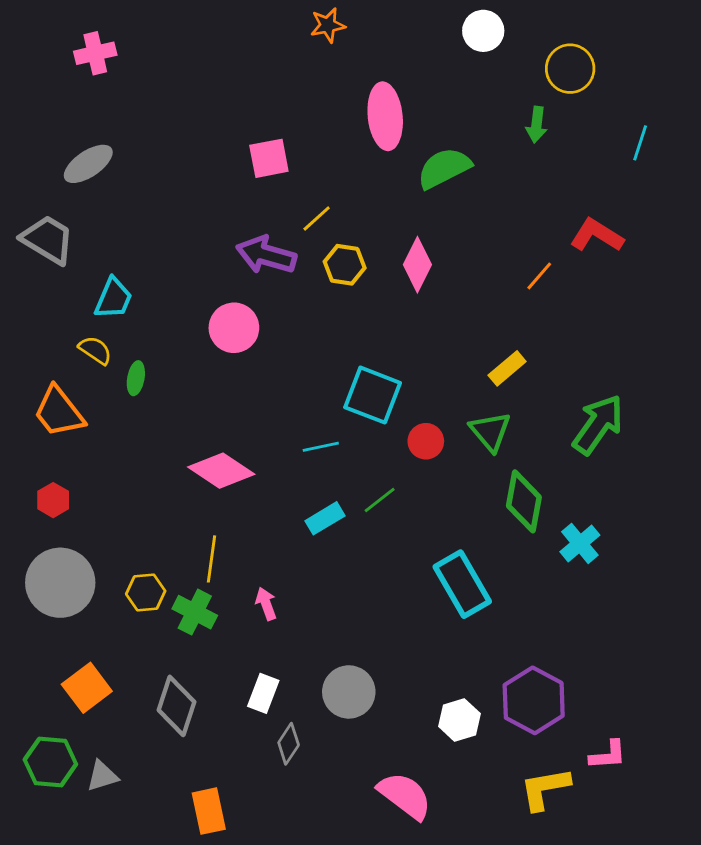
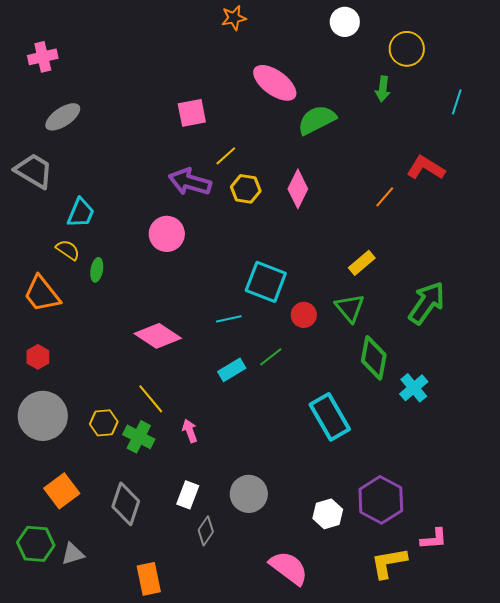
pink cross: (95, 53) -> (43, 57), moved
pink ellipse: (385, 116) -> (275, 83), turned -48
yellow line: (212, 559) -> (151, 399), turned -48

